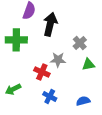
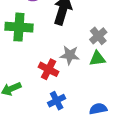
green triangle: (88, 64) -> (97, 59), moved
blue cross: (50, 96) -> (57, 101), turned 32

